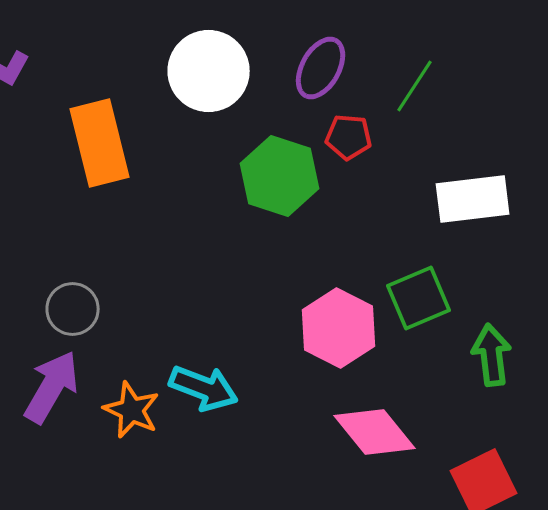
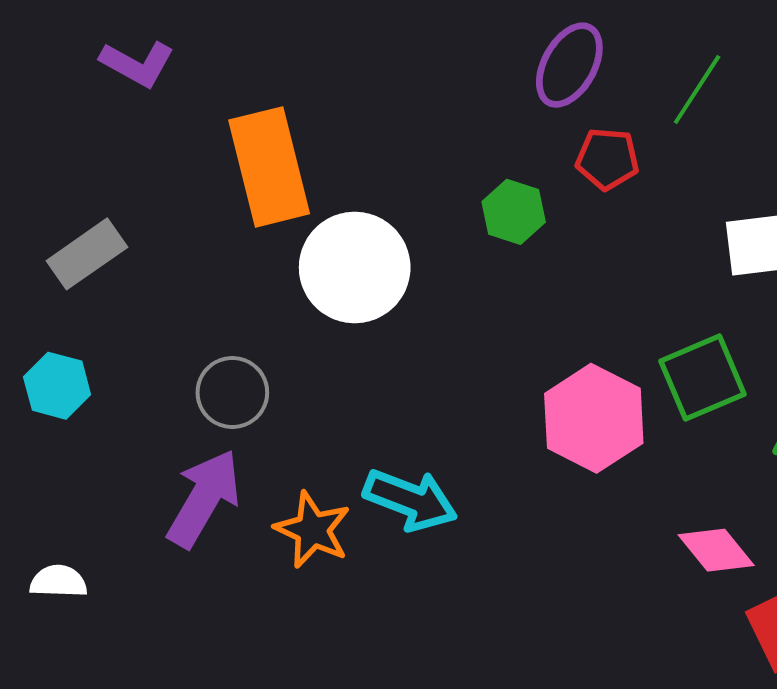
white circle: (209, 71) -> (355, 267), moved
green hexagon: (280, 176) -> (514, 212), size x0.6
pink diamond: (375, 432) -> (716, 550), moved, size x0.7

